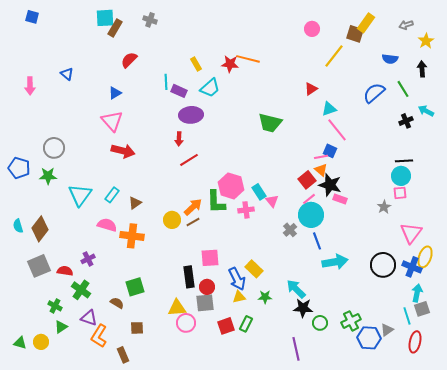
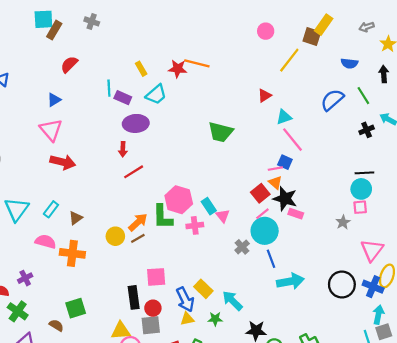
cyan arrow: (296, 289) -> (232, 301), moved

